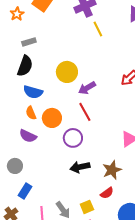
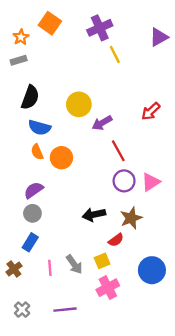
gray rectangle: (29, 42) -> (19, 60), moved
red line: (85, 112) -> (118, 151), moved
purple semicircle: (28, 136) -> (34, 190), moved, turned 120
purple circle: (73, 138) -> (124, 181), moved
gray circle: (15, 166) -> (32, 213), moved
red semicircle: (107, 193) -> (116, 240), moved

